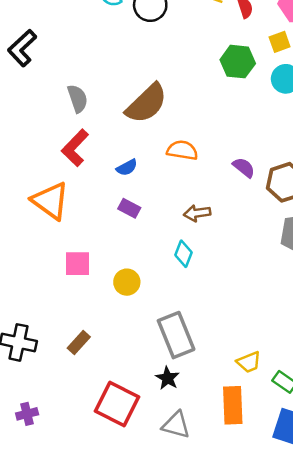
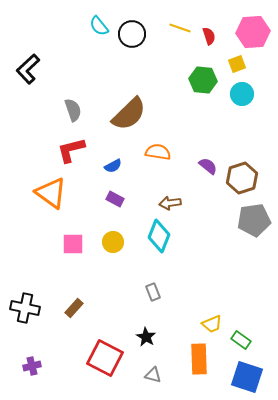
red L-shape: (75, 148) -> (71, 150), turned 32
cyan diamond: (183, 254) -> (159, 236), size x1.5
yellow circle: (127, 282) -> (113, 242), moved
gray rectangle: (176, 335) -> (153, 292), moved, size x0.5
gray triangle: (176, 425) -> (153, 375), size x0.7

